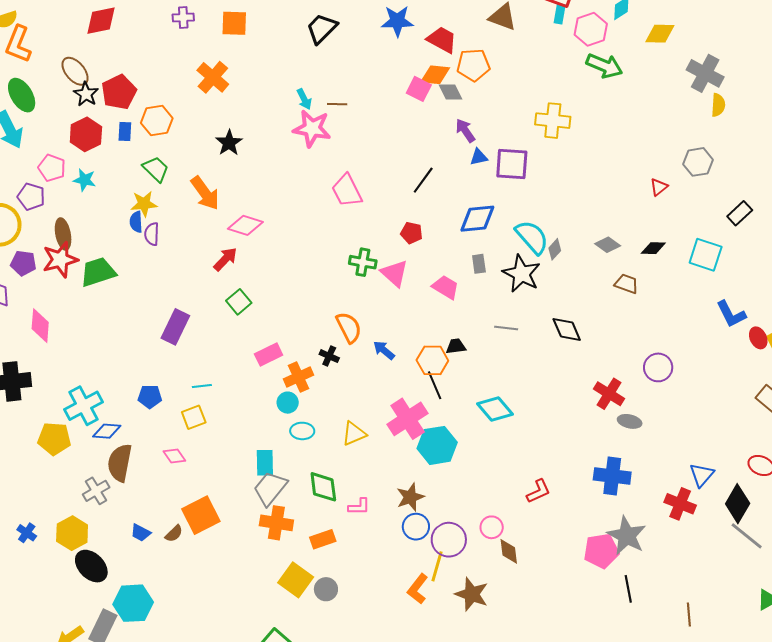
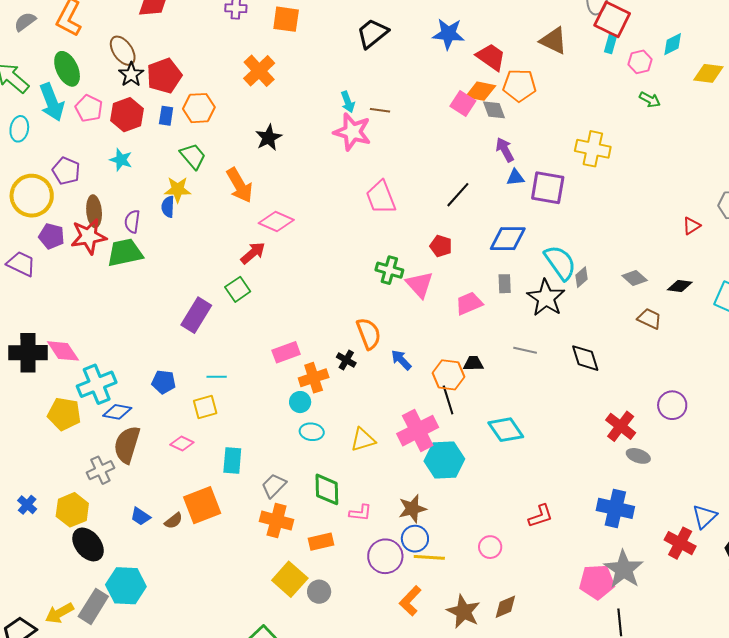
pink hexagon: (591, 29) -> (640, 62), size x0.7
green arrow: (604, 66) -> (650, 100), size x0.6
pink pentagon: (52, 168) -> (89, 108), moved
purple semicircle: (152, 234) -> (132, 221), moved
pink trapezoid: (446, 287) -> (469, 303), turned -60
green square: (239, 302) -> (238, 289), moved
pink diamond: (40, 326) -> (63, 351), moved, turned -44
pink diamond: (174, 456) -> (182, 443), turned -35
cyan rectangle: (265, 463) -> (232, 460), moved
gray trapezoid: (270, 488) -> (274, 486), size x0.7
purple circle: (449, 540) -> (385, 556), moved
brown diamond: (509, 551) -> (505, 607), moved, turned 68
yellow line: (437, 566) -> (429, 557), moved, turned 72

